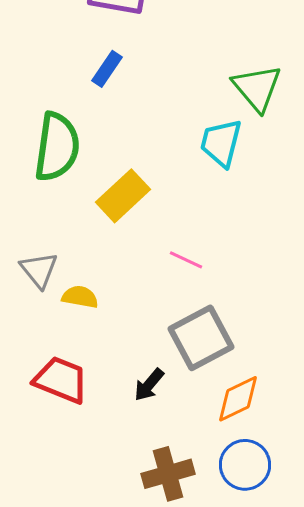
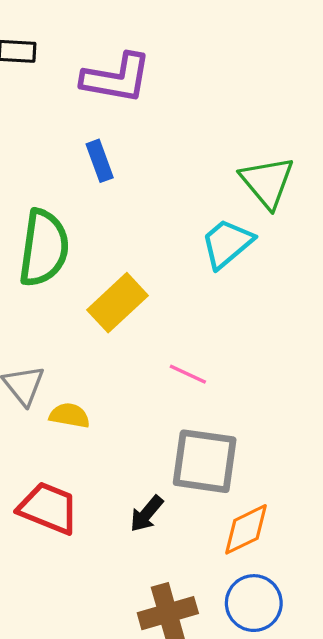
blue rectangle: (107, 69) -> (100, 161), turned -54
cyan trapezoid: (221, 143) -> (227, 243), turned 36
gray square: (201, 338) -> (205, 461), turned 36

